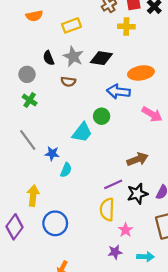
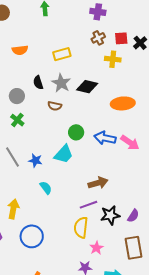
orange semicircle: (34, 16) -> (20, 50), moved
blue arrow: (118, 92) -> (105, 138), moved
green circle: (102, 116) -> (76, 132), moved
blue star: (52, 154) -> (35, 160), moved
brown arrow: (137, 159) -> (98, 183), moved
cyan semicircle: (66, 170) -> (46, 188), turned -64

